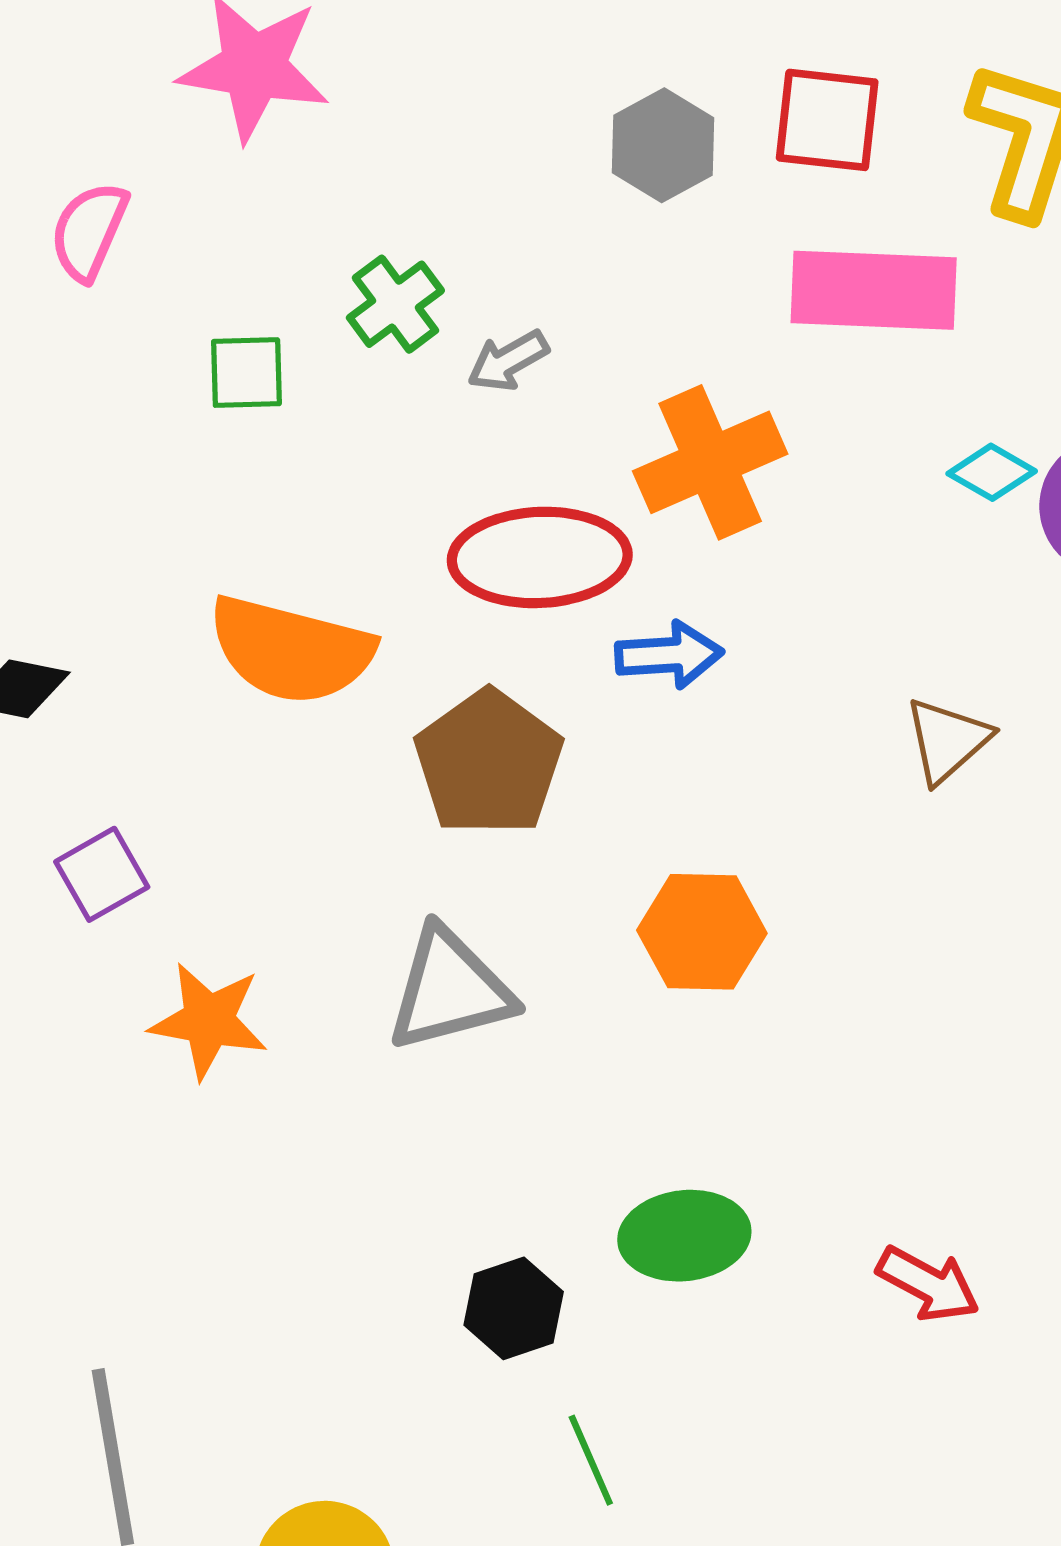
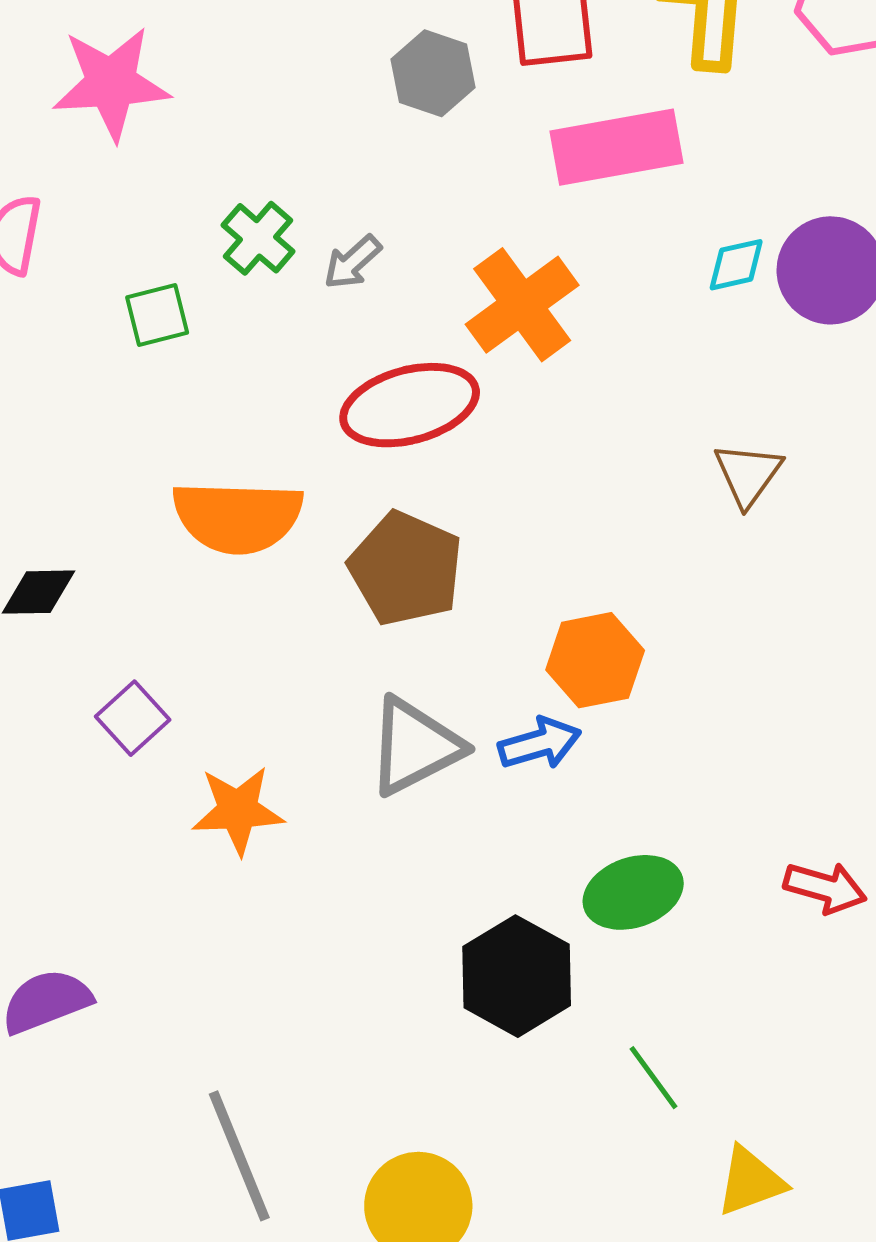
cyan diamond: (992, 472) -> (736, 265), turned -30
blue arrow: (669, 655) -> (540, 743), moved
black hexagon: (514, 1308) -> (517, 976), size x1.5
green line: (591, 1460) -> (653, 1078), moved

